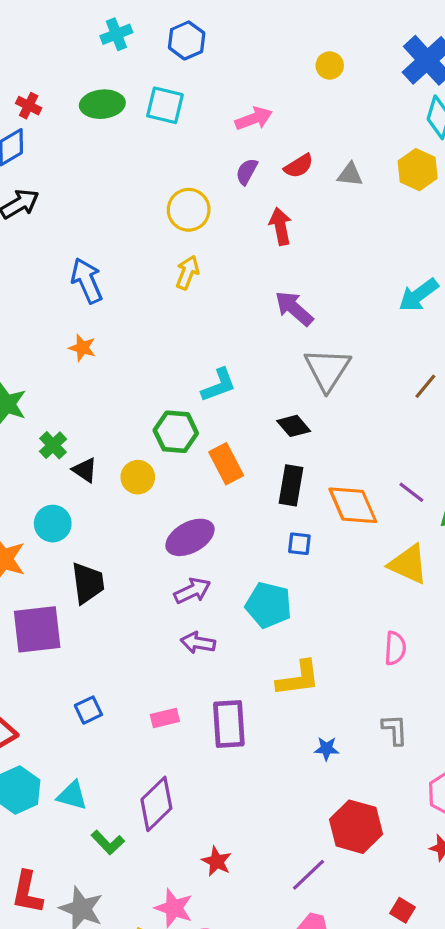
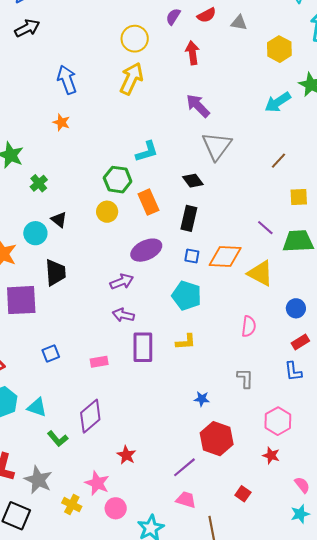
yellow hexagon: (418, 170) -> (279, 49), moved
yellow arrow: (187, 272) -> (131, 79), size x1.5
black triangle: (85, 470) -> (59, 220), moved
yellow circle: (138, 477) -> (107, 212), moved
orange diamond: (353, 505) -> (225, 256), moved, turned -68
purple ellipse: (190, 537) -> (146, 250), moved
cyan pentagon: (269, 605) -> (187, 296), moved
yellow L-shape: (298, 678) -> (186, 342), size x0.7
purple rectangle: (229, 724) -> (143, 347), moved
blue star: (327, 749) -> (202, 399), moved

